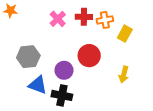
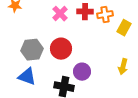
red circle: (89, 56) -> (61, 49), moved
purple circle: (64, 70) -> (82, 72), moved
blue triangle: (38, 85) -> (27, 77), moved

